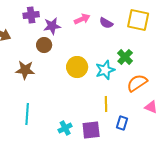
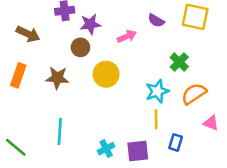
pink arrow: (82, 19) -> (127, 36), moved
yellow circle: (77, 67) -> (106, 74), moved
cyan star: (105, 70) -> (157, 91), moved

